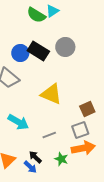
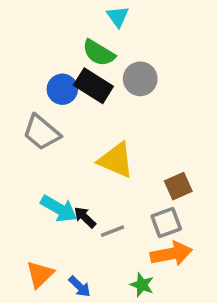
cyan triangle: (52, 11) -> (118, 17), turned -32
green semicircle: (36, 15) -> (99, 53), moved
black arrow: (35, 157) -> (85, 217), moved
green star: (61, 159) -> (142, 285), moved

